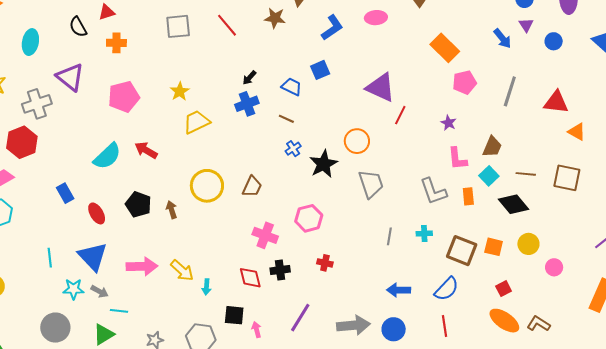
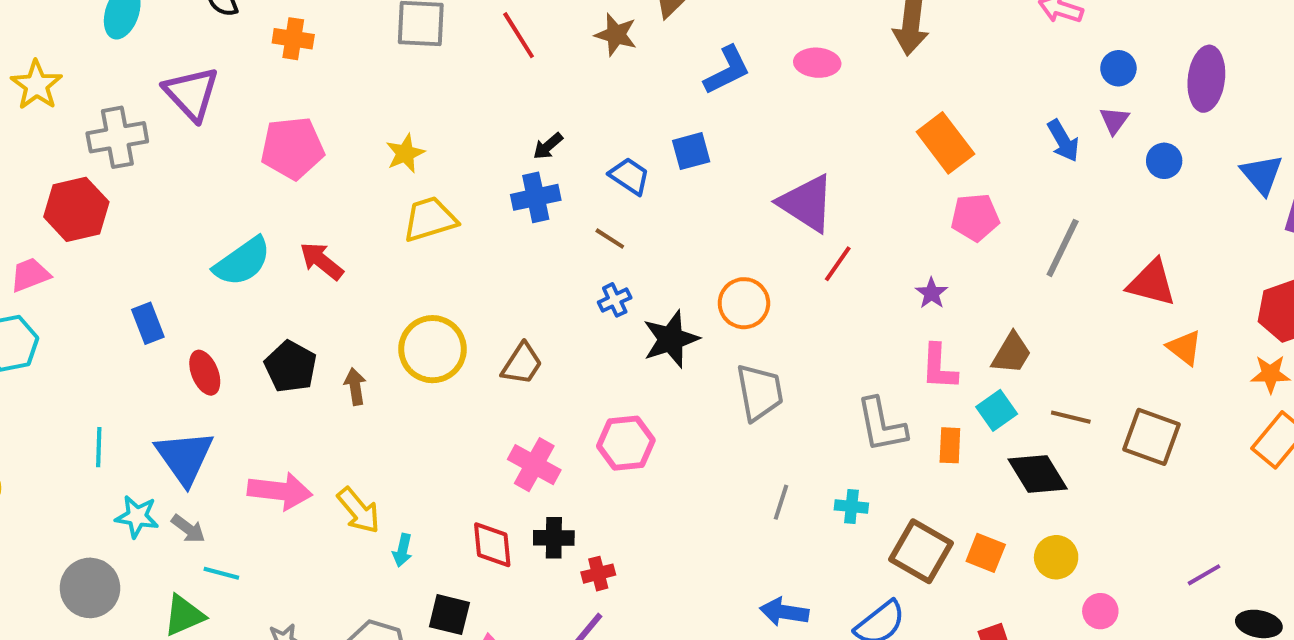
red cross: (325, 263) -> (598, 574), moved, turned -35

